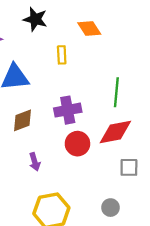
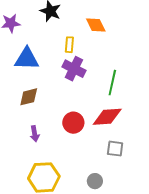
purple cross: (68, 110) -> (74, 69), moved, turned 30

